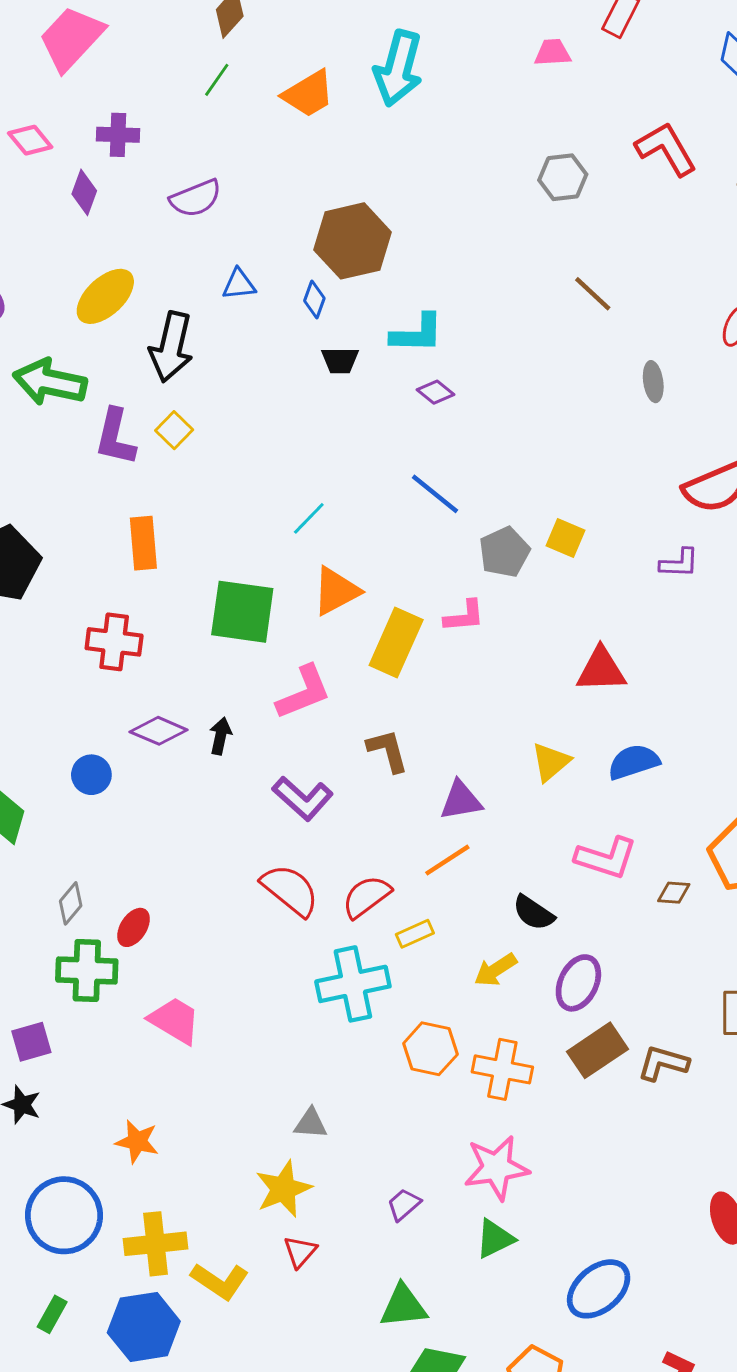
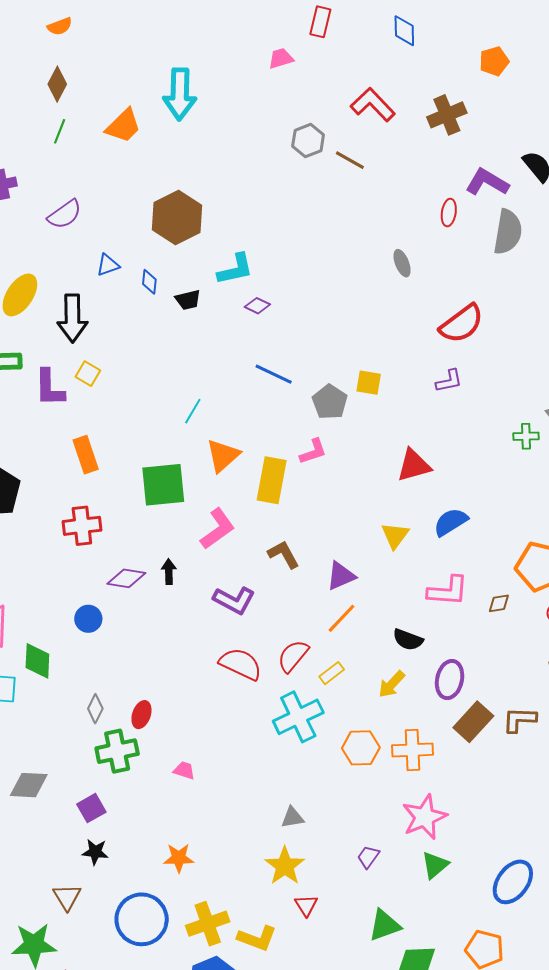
brown line: (593, 294) -> (350, 160), moved
blue diamond: (314, 299) -> (149, 282), moved
pink trapezoid: (175, 1020) -> (184, 770), size x0.6

